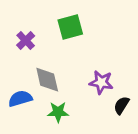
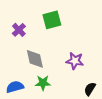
blue semicircle: (20, 99) -> (15, 87), moved
black semicircle: (121, 105) -> (90, 89), moved

